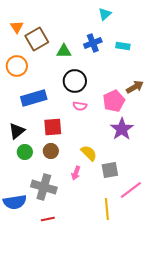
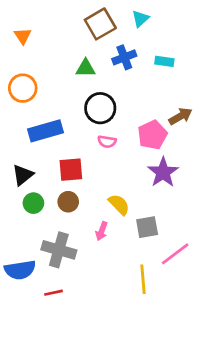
brown square: (37, 39) -> (100, 24), moved
red line: (48, 219) -> (53, 293), moved

